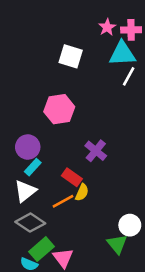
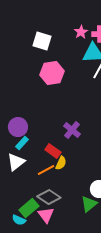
white square: (71, 56) -> (42, 41), moved
pink hexagon: (59, 109) -> (52, 73), moved
gray diamond: (30, 223) -> (49, 197), moved
green triangle: (117, 244) -> (89, 204), turned 30

